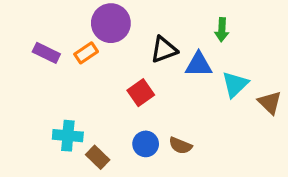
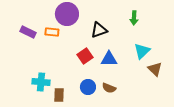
orange rectangle: (86, 53) -> (52, 32), turned 40
blue triangle: (199, 65) -> (109, 59), moved
brown triangle: (270, 103) -> (155, 69), moved
brown rectangle: (98, 157) -> (59, 95), turned 48

